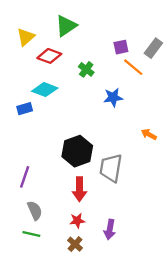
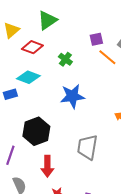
blue star: (113, 97) -> (72, 96), moved, size x1.4
black hexagon: (77, 151) -> (36, 131), moved
red arrow: (79, 189) -> (47, 166), moved

